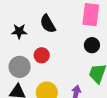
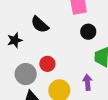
red circle: (42, 55) -> (47, 64), moved

